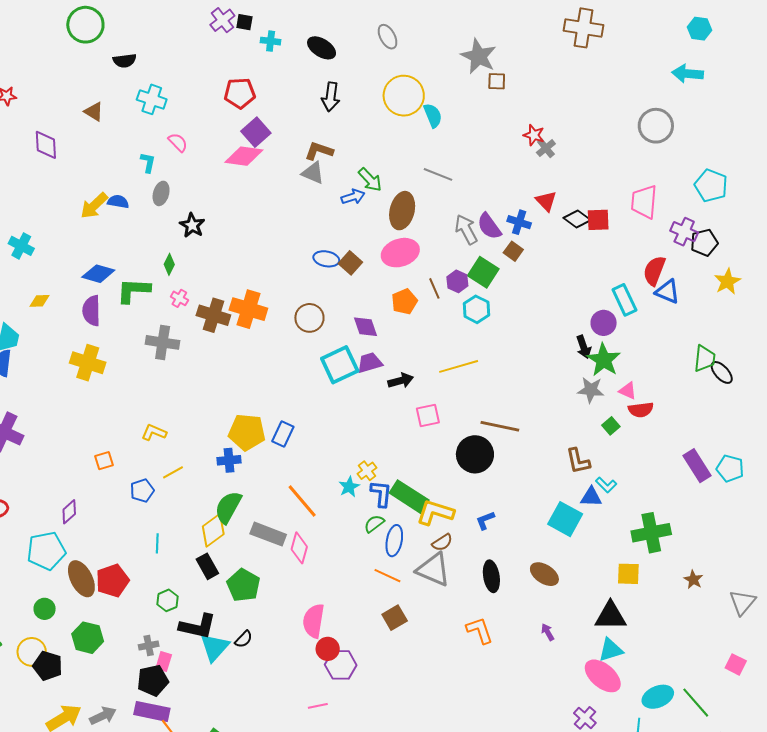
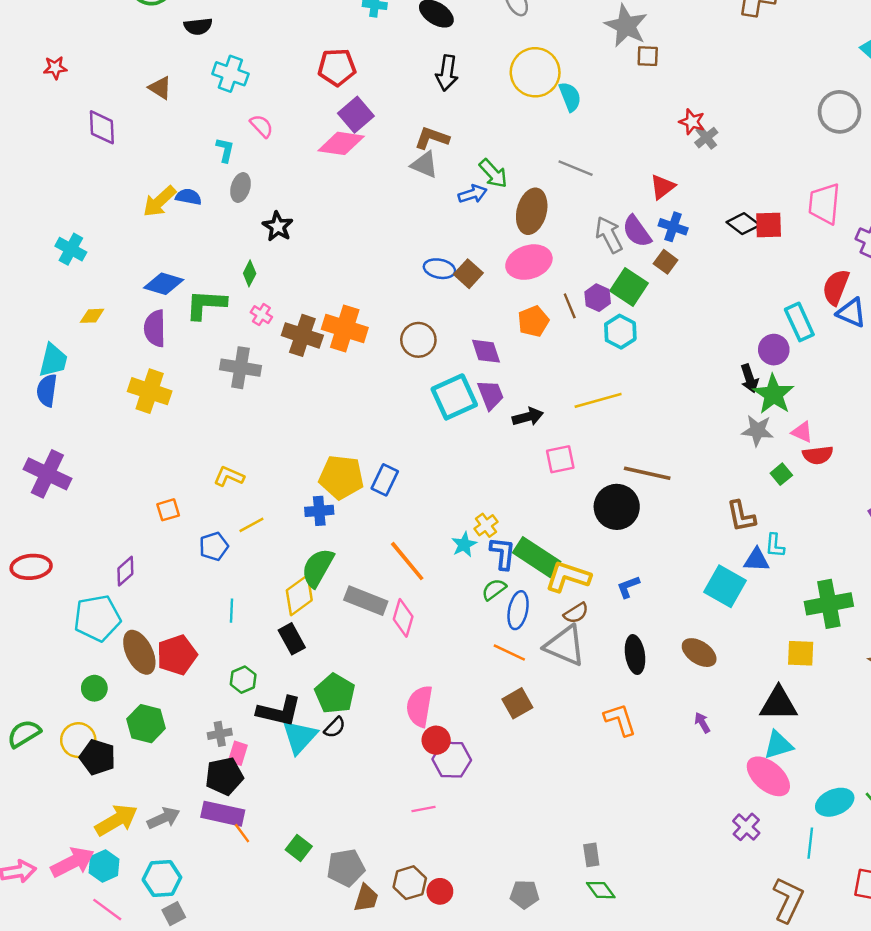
red triangle: (546, 201) -> (662, 187), moved, turned 35
purple trapezoid: (370, 363) -> (491, 395), turned 84
cyan L-shape: (606, 485) -> (775, 545), turned 50
green pentagon: (243, 585) -> (335, 694), moved

